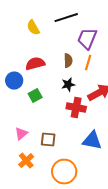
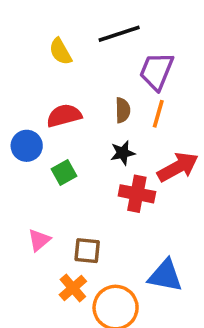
blue triangle: (92, 141) -> (165, 276), moved
orange cross: (26, 161) -> (73, 288), moved

